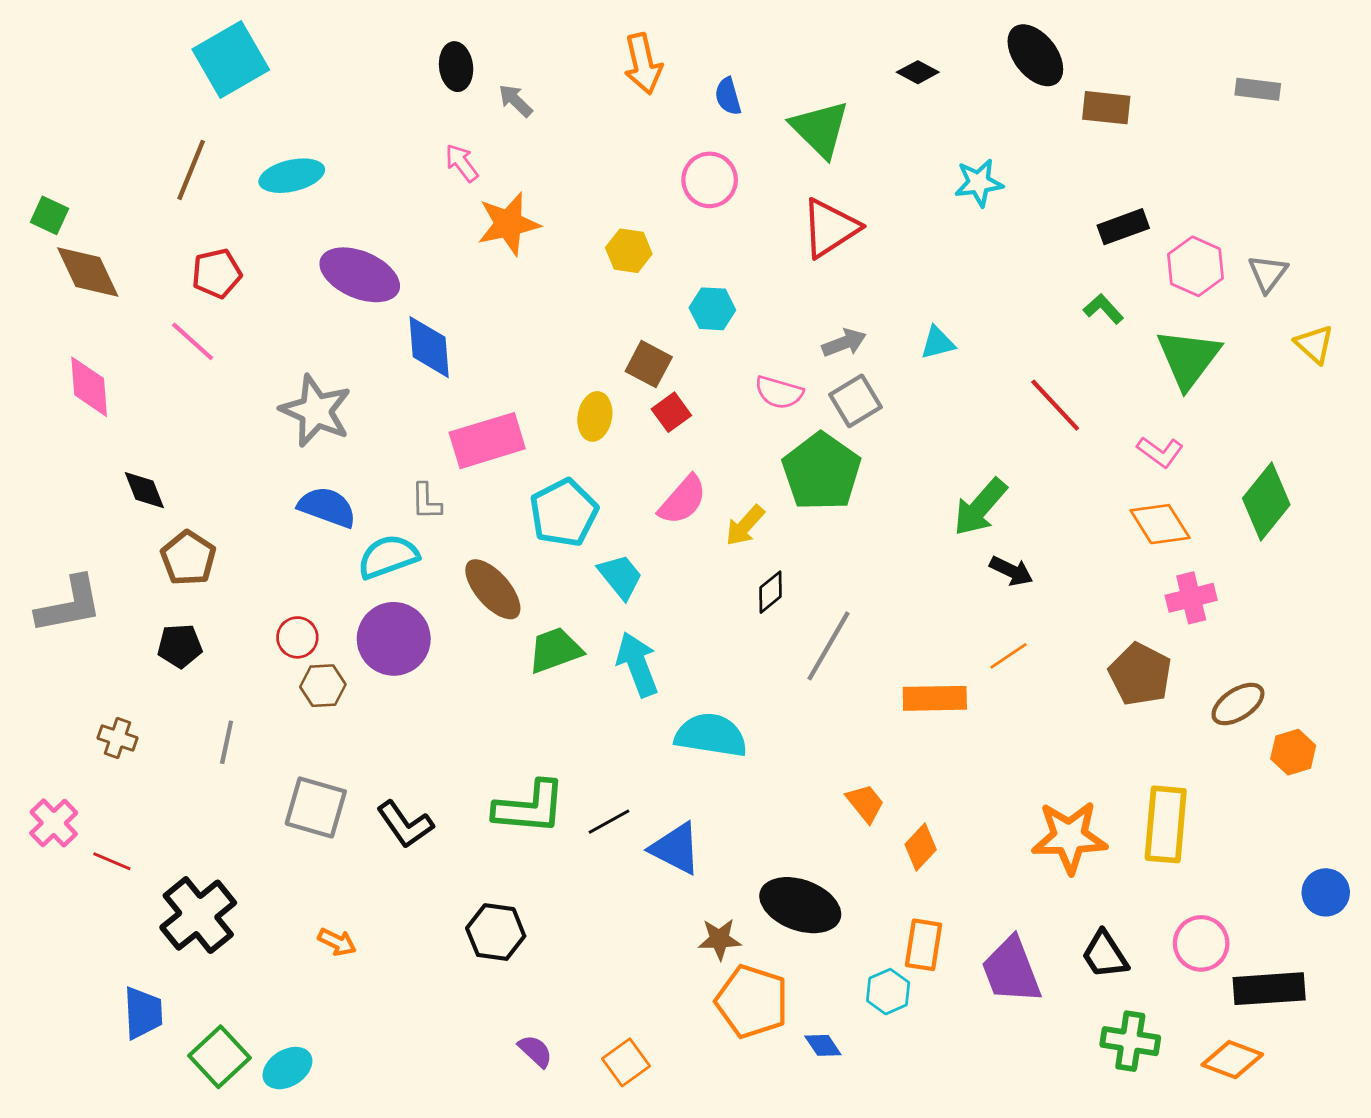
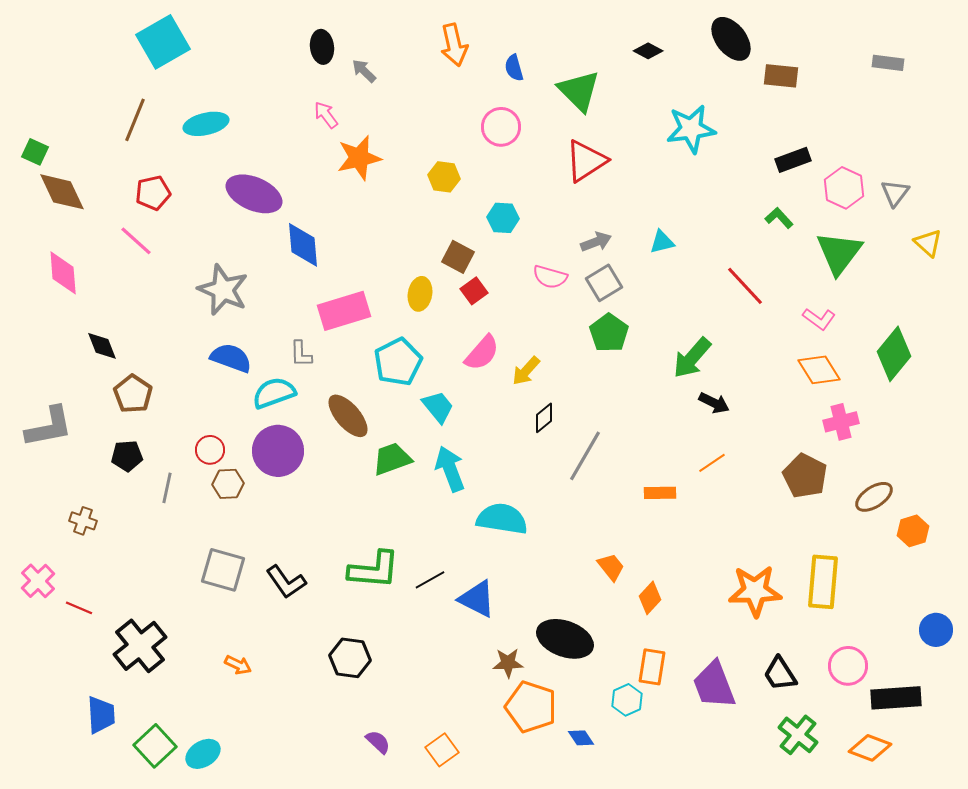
cyan star: (979, 183) -> (691, 129), size x1.4
green pentagon: (821, 472) -> (609, 333), moved, size x0.7
orange rectangle: (935, 698) -> (660, 493), size x0.7
gray line: (227, 742) -> (167, 488), moved
green cross: (1130, 1041) -> (798, 735), turned 30

